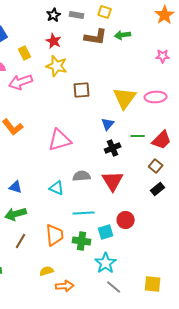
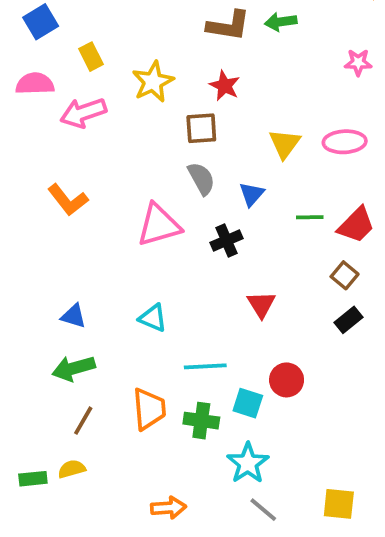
red star: (54, 41) -> (225, 86), moved
yellow star: (57, 66) -> (153, 82), turned 30
yellow triangle: (125, 98) -> (285, 144), size x0.7
black cross: (113, 148) -> (227, 241), moved
gray semicircle: (82, 176) -> (201, 179), moved, turned 66
red triangle: (113, 181) -> (261, 304), size x0.7
cyan square: (106, 232) -> (248, 403), turned 35
yellow semicircle: (47, 271) -> (72, 469), moved

